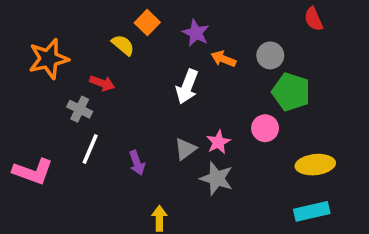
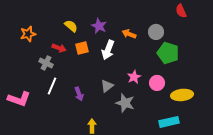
orange square: (147, 23) -> (82, 48), moved, turned 32
purple star: (196, 33) -> (99, 26), moved
orange star: (49, 59) -> (28, 34), size x0.7
pink circle: (265, 128) -> (157, 83), moved
pink star: (218, 142) -> (134, 77), moved
cyan rectangle: (312, 211) -> (169, 122), moved

